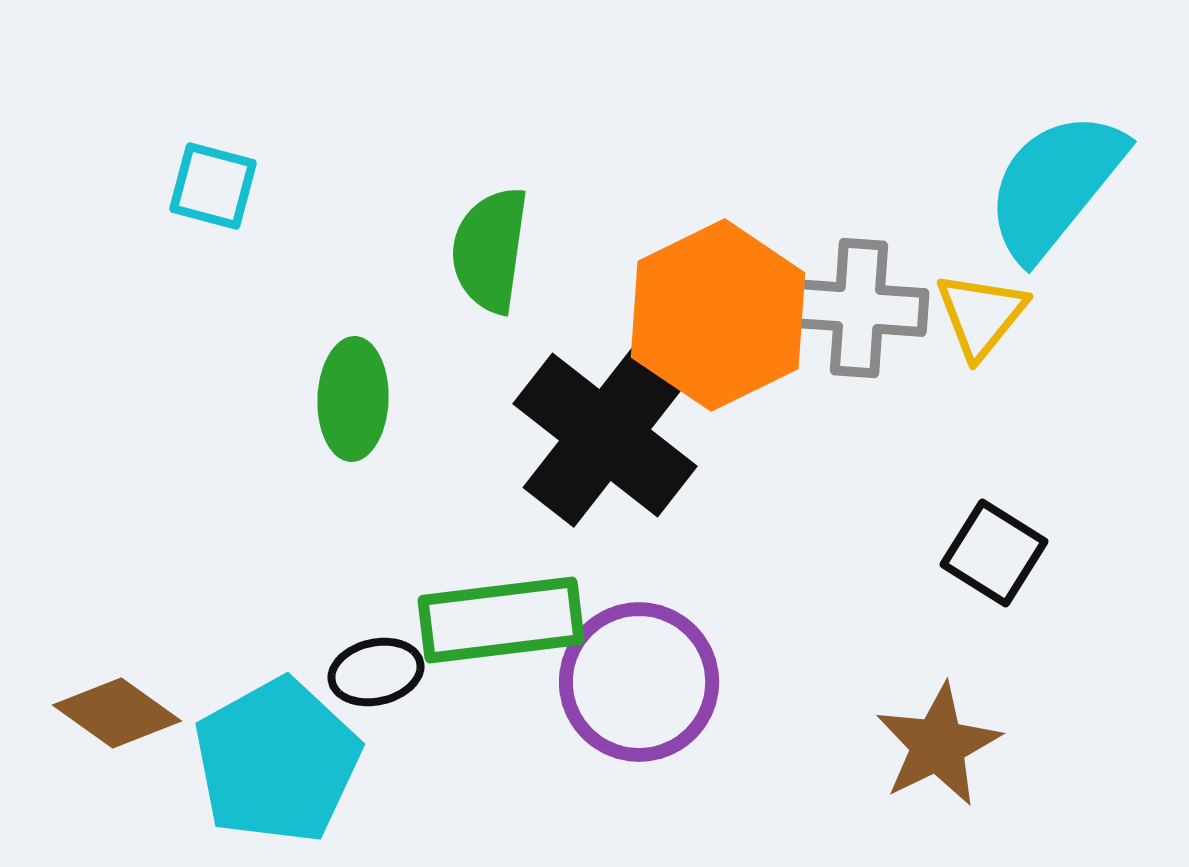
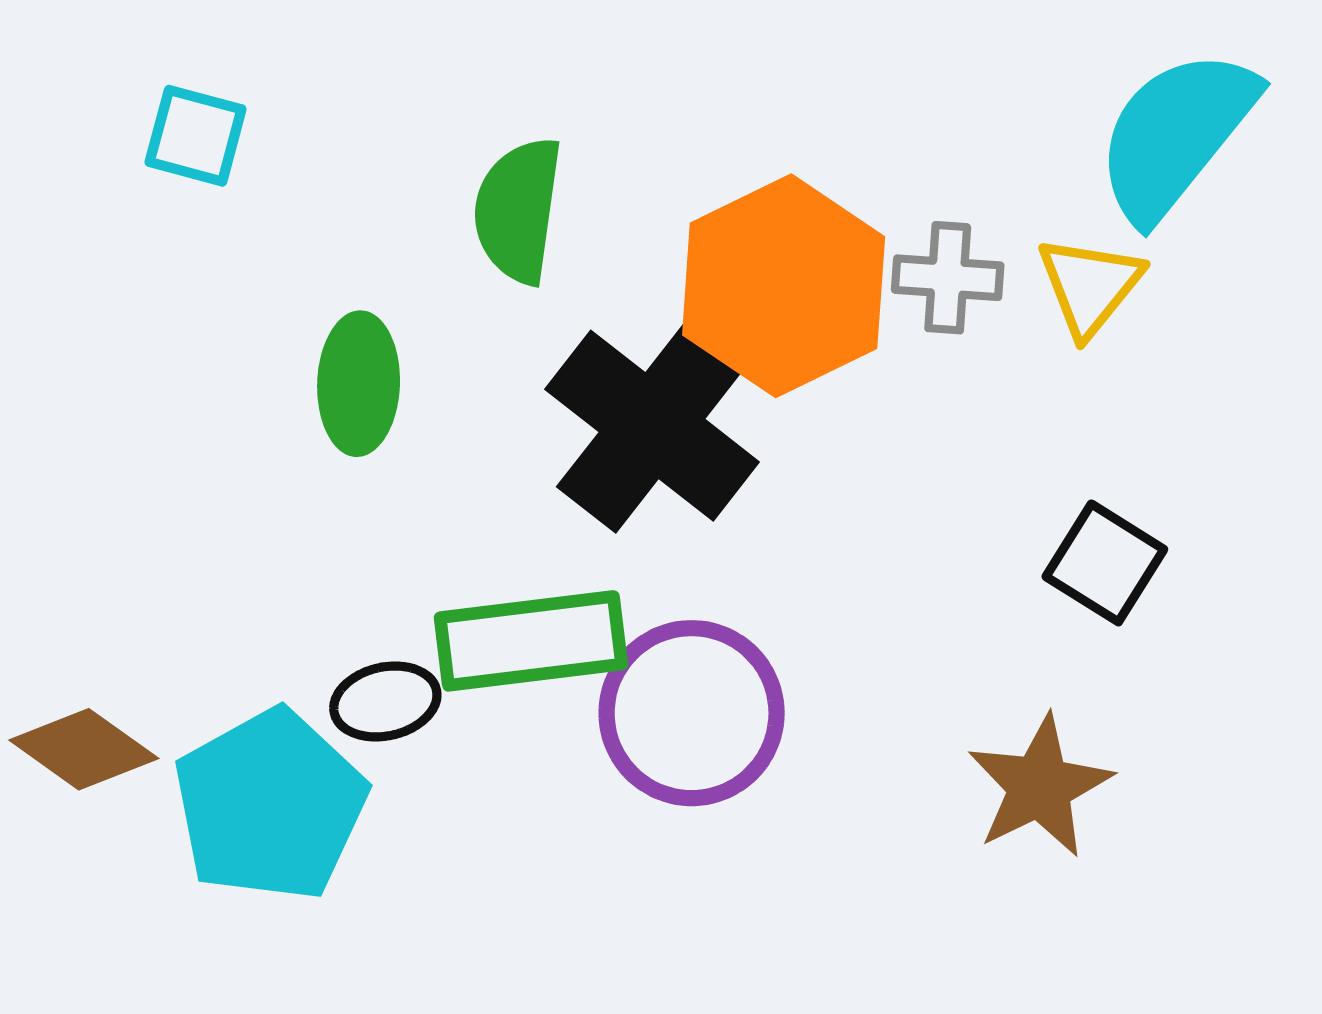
gray cross: (859, 308) -> (948, 278), size x0.7

